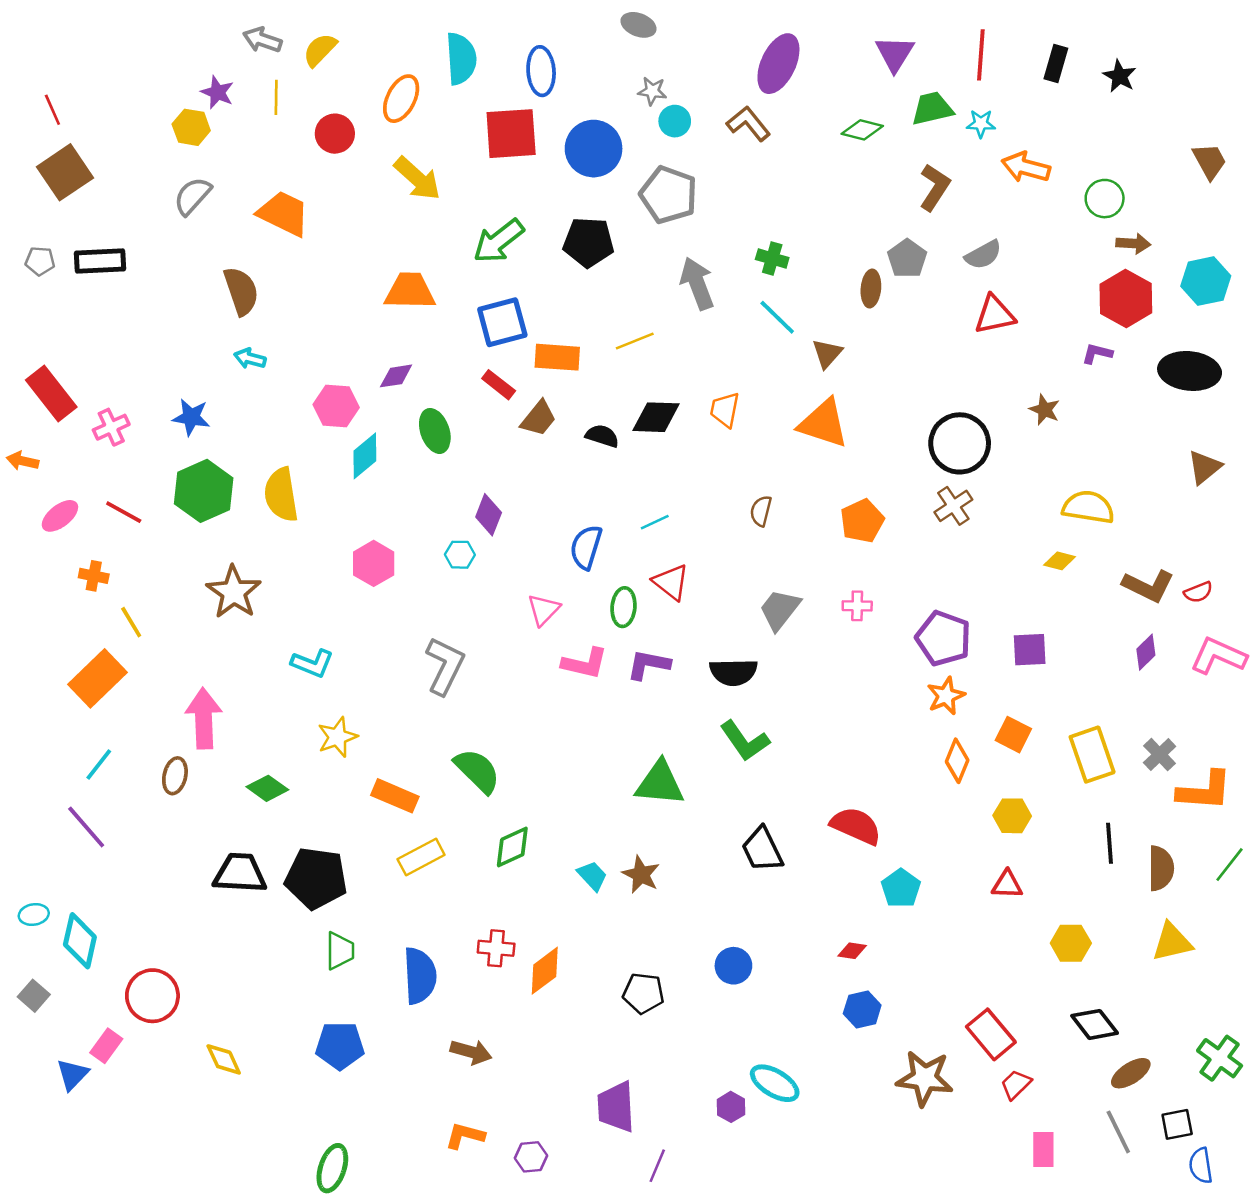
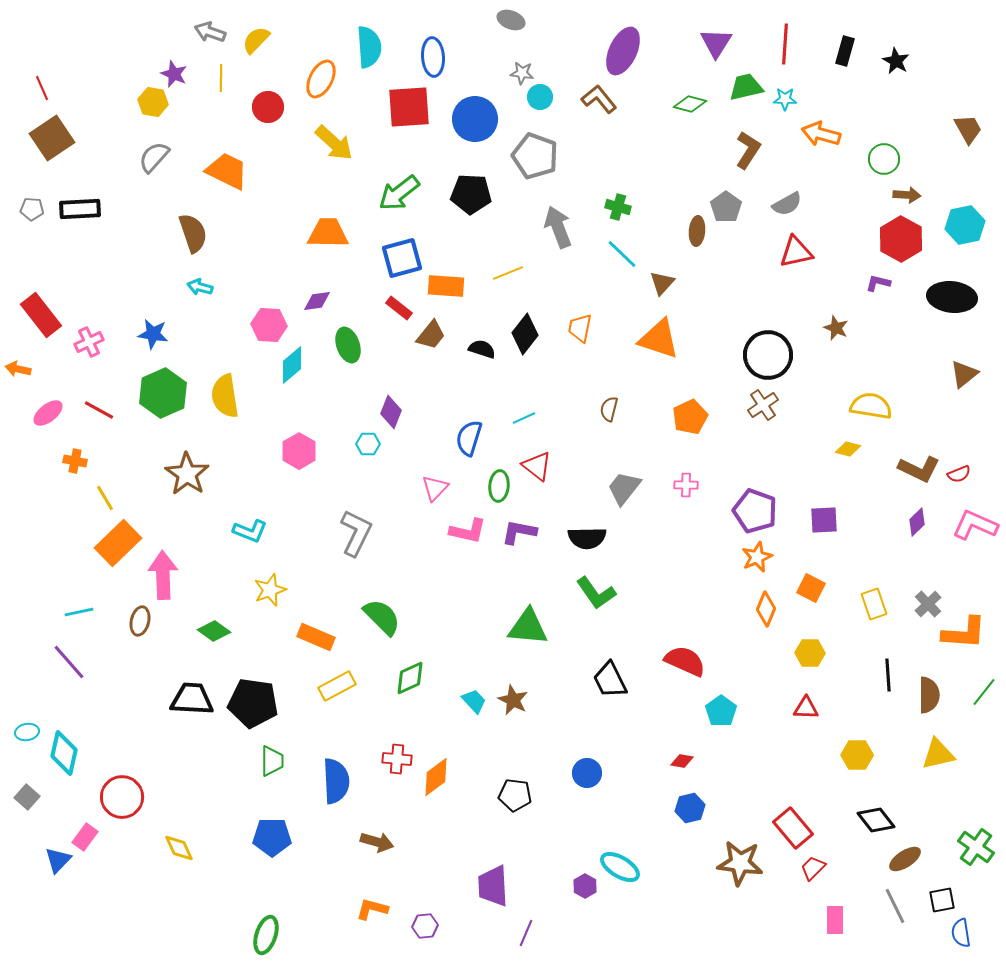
black diamond: (656, 417) -> (525, 334), turned -54
orange rectangle: (97, 678) -> (118, 543), moved
yellow rectangle: (1092, 755) -> (874, 604), size x0.7
cyan line: (99, 765) -> (79, 612), turned 40

